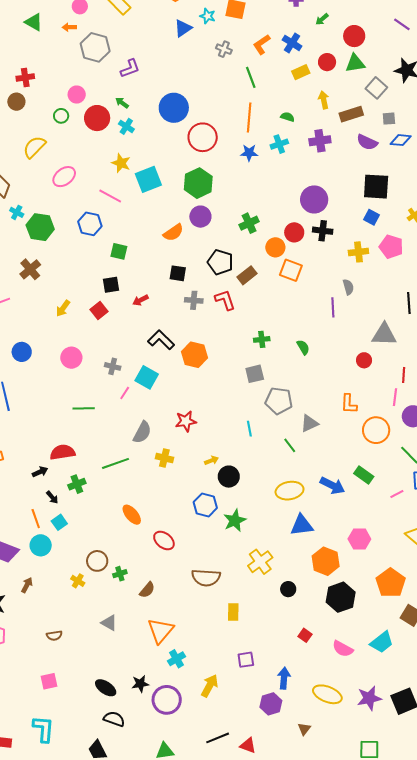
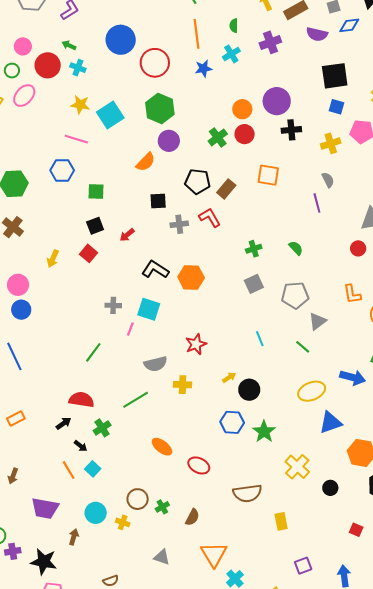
green semicircle: (287, 117) -> (234, 26), turned -96
pink ellipse: (64, 177) -> (24, 96), moved
red circle: (294, 232) -> (245, 134), moved
orange circle: (275, 247) -> (242, 109), moved
pink circle: (71, 358) -> (18, 285), moved
gray pentagon: (279, 401) -> (295, 295), moved
green line: (84, 408) -> (93, 352), turned -40
gray semicircle: (142, 432) -> (156, 364), turned 60
red semicircle: (62, 452) -> (81, 400), turned 30
cyan circle: (41, 545) -> (96, 513), moved

